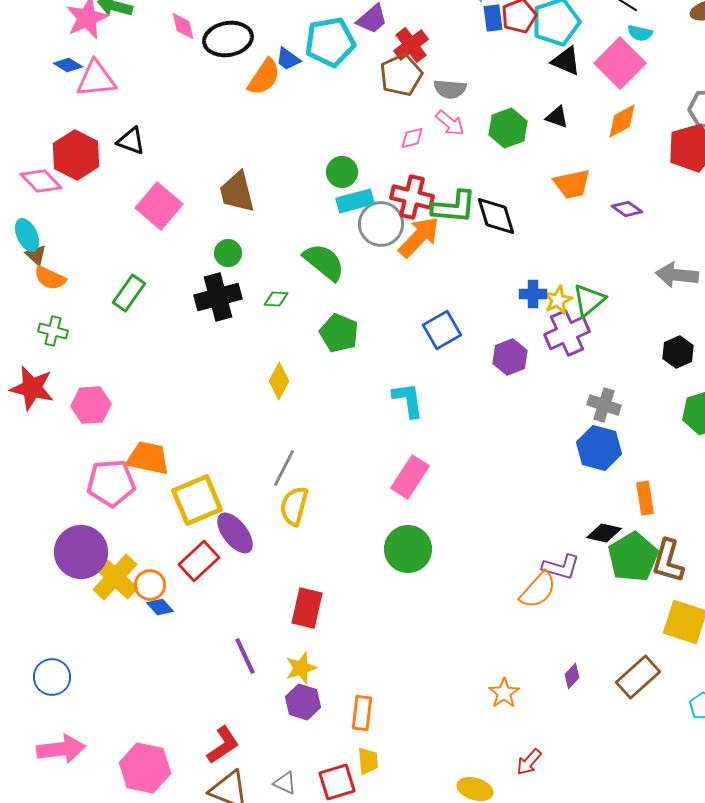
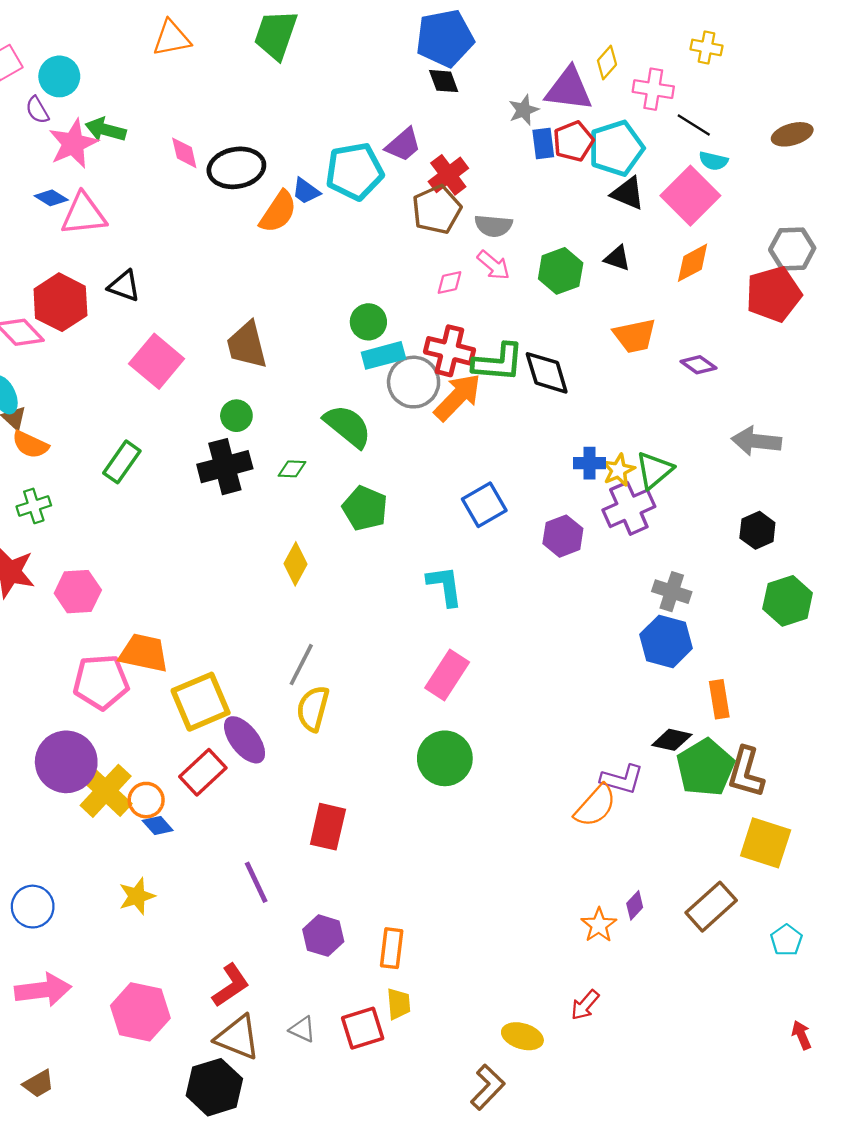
green cross: (53, 331) -> (34, 506), turned -32
yellow star: (301, 668) -> (137, 896), moved
orange star: (504, 693) -> (599, 925), moved

